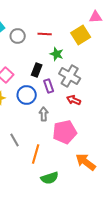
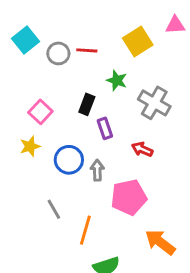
red line: (45, 34) -> (87, 50), moved
yellow square: (81, 35) -> (138, 41), moved
gray cross: (70, 76) -> (154, 103), moved
blue circle: (27, 95) -> (69, 160), moved

